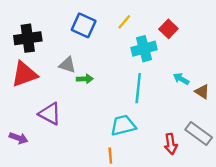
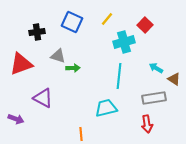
black cross: (28, 38) -> (37, 32), moved, size x0.7
gray rectangle: (199, 133) -> (154, 98), moved, turned -45
orange line: (110, 156) -> (81, 134), moved

